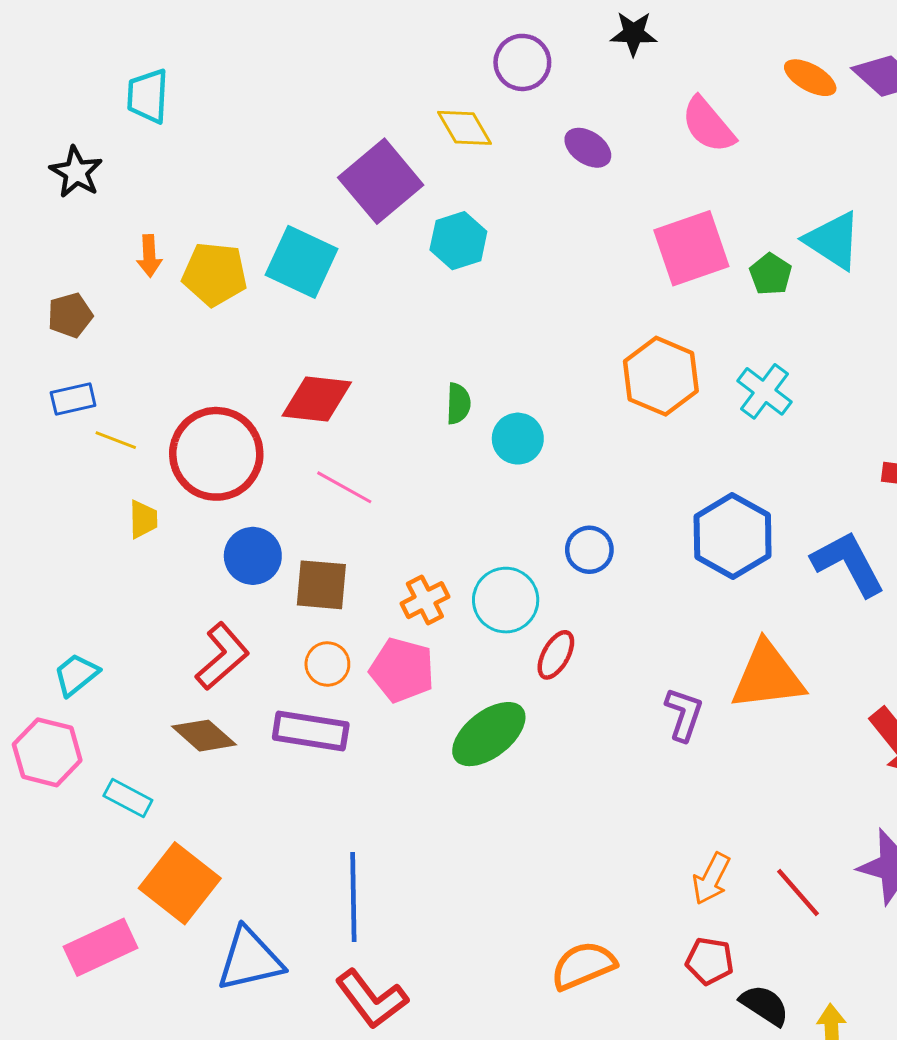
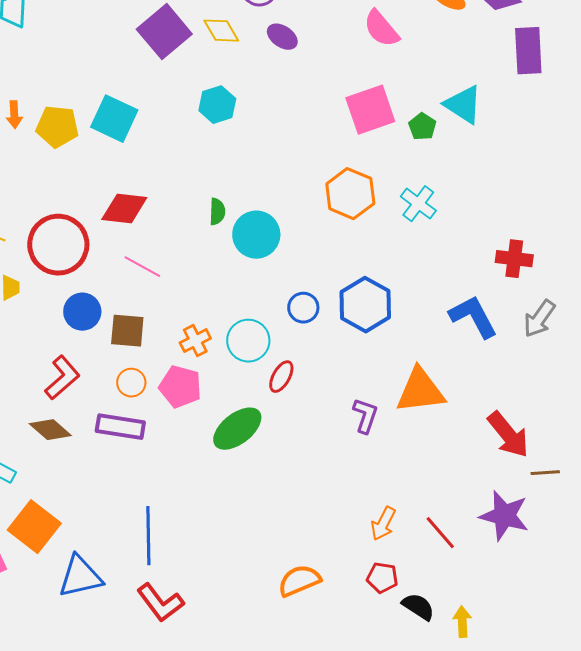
purple ellipse: (588, 148) -> (282, 37), moved
purple square: (381, 181) -> (164, 32), moved
cyan circle: (518, 439) -> (256, 235), size x1.4
blue hexagon: (733, 536) -> (365, 305), moved

